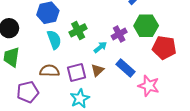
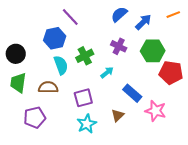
purple cross: (119, 34) -> (119, 46), moved, turned -35
brown triangle: (97, 70) -> (118, 115), moved
brown semicircle: (49, 71) -> (48, 87), moved

